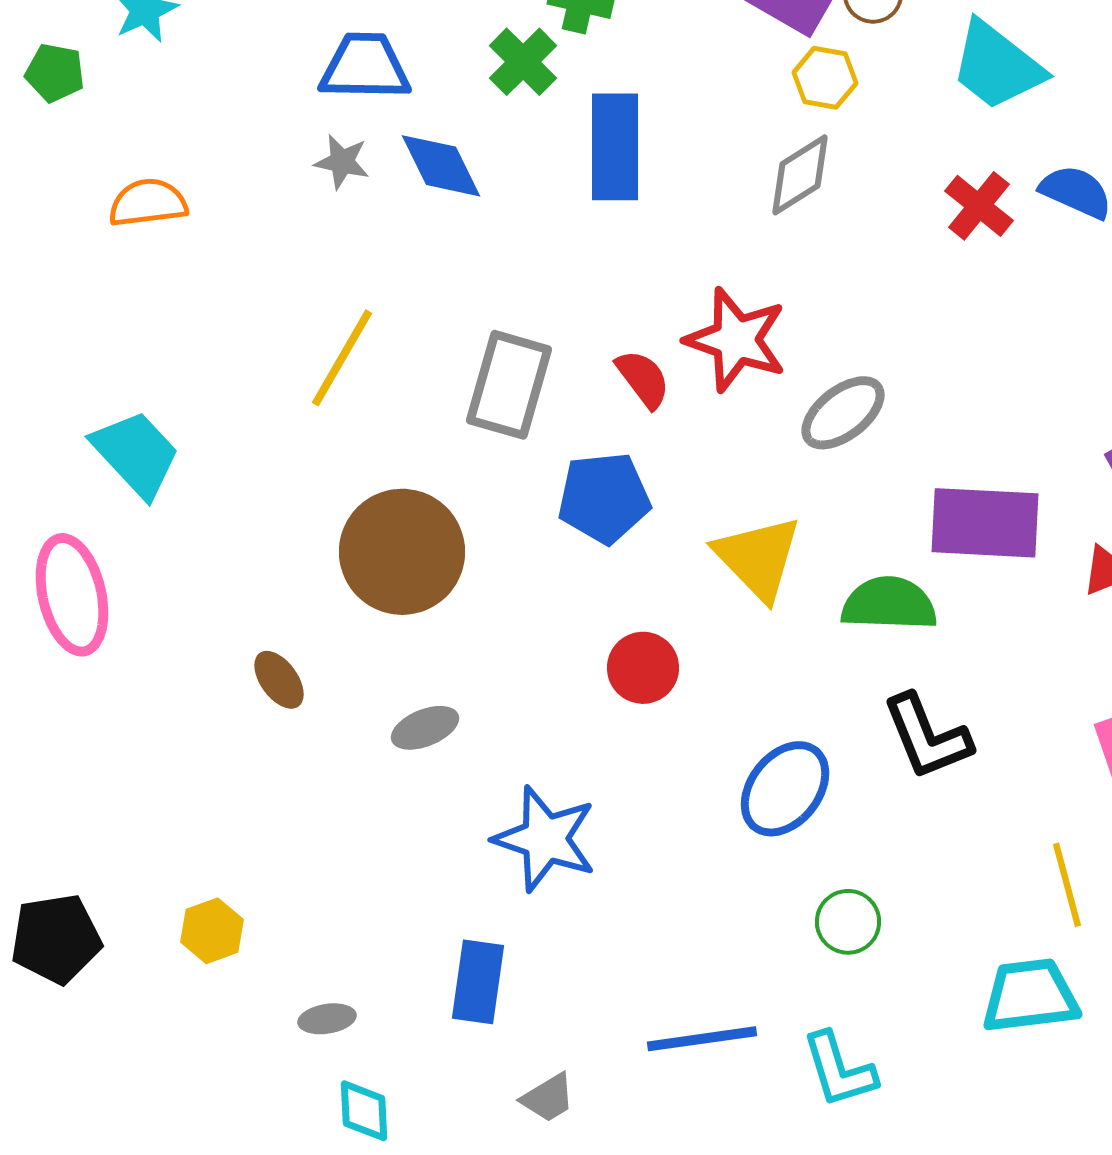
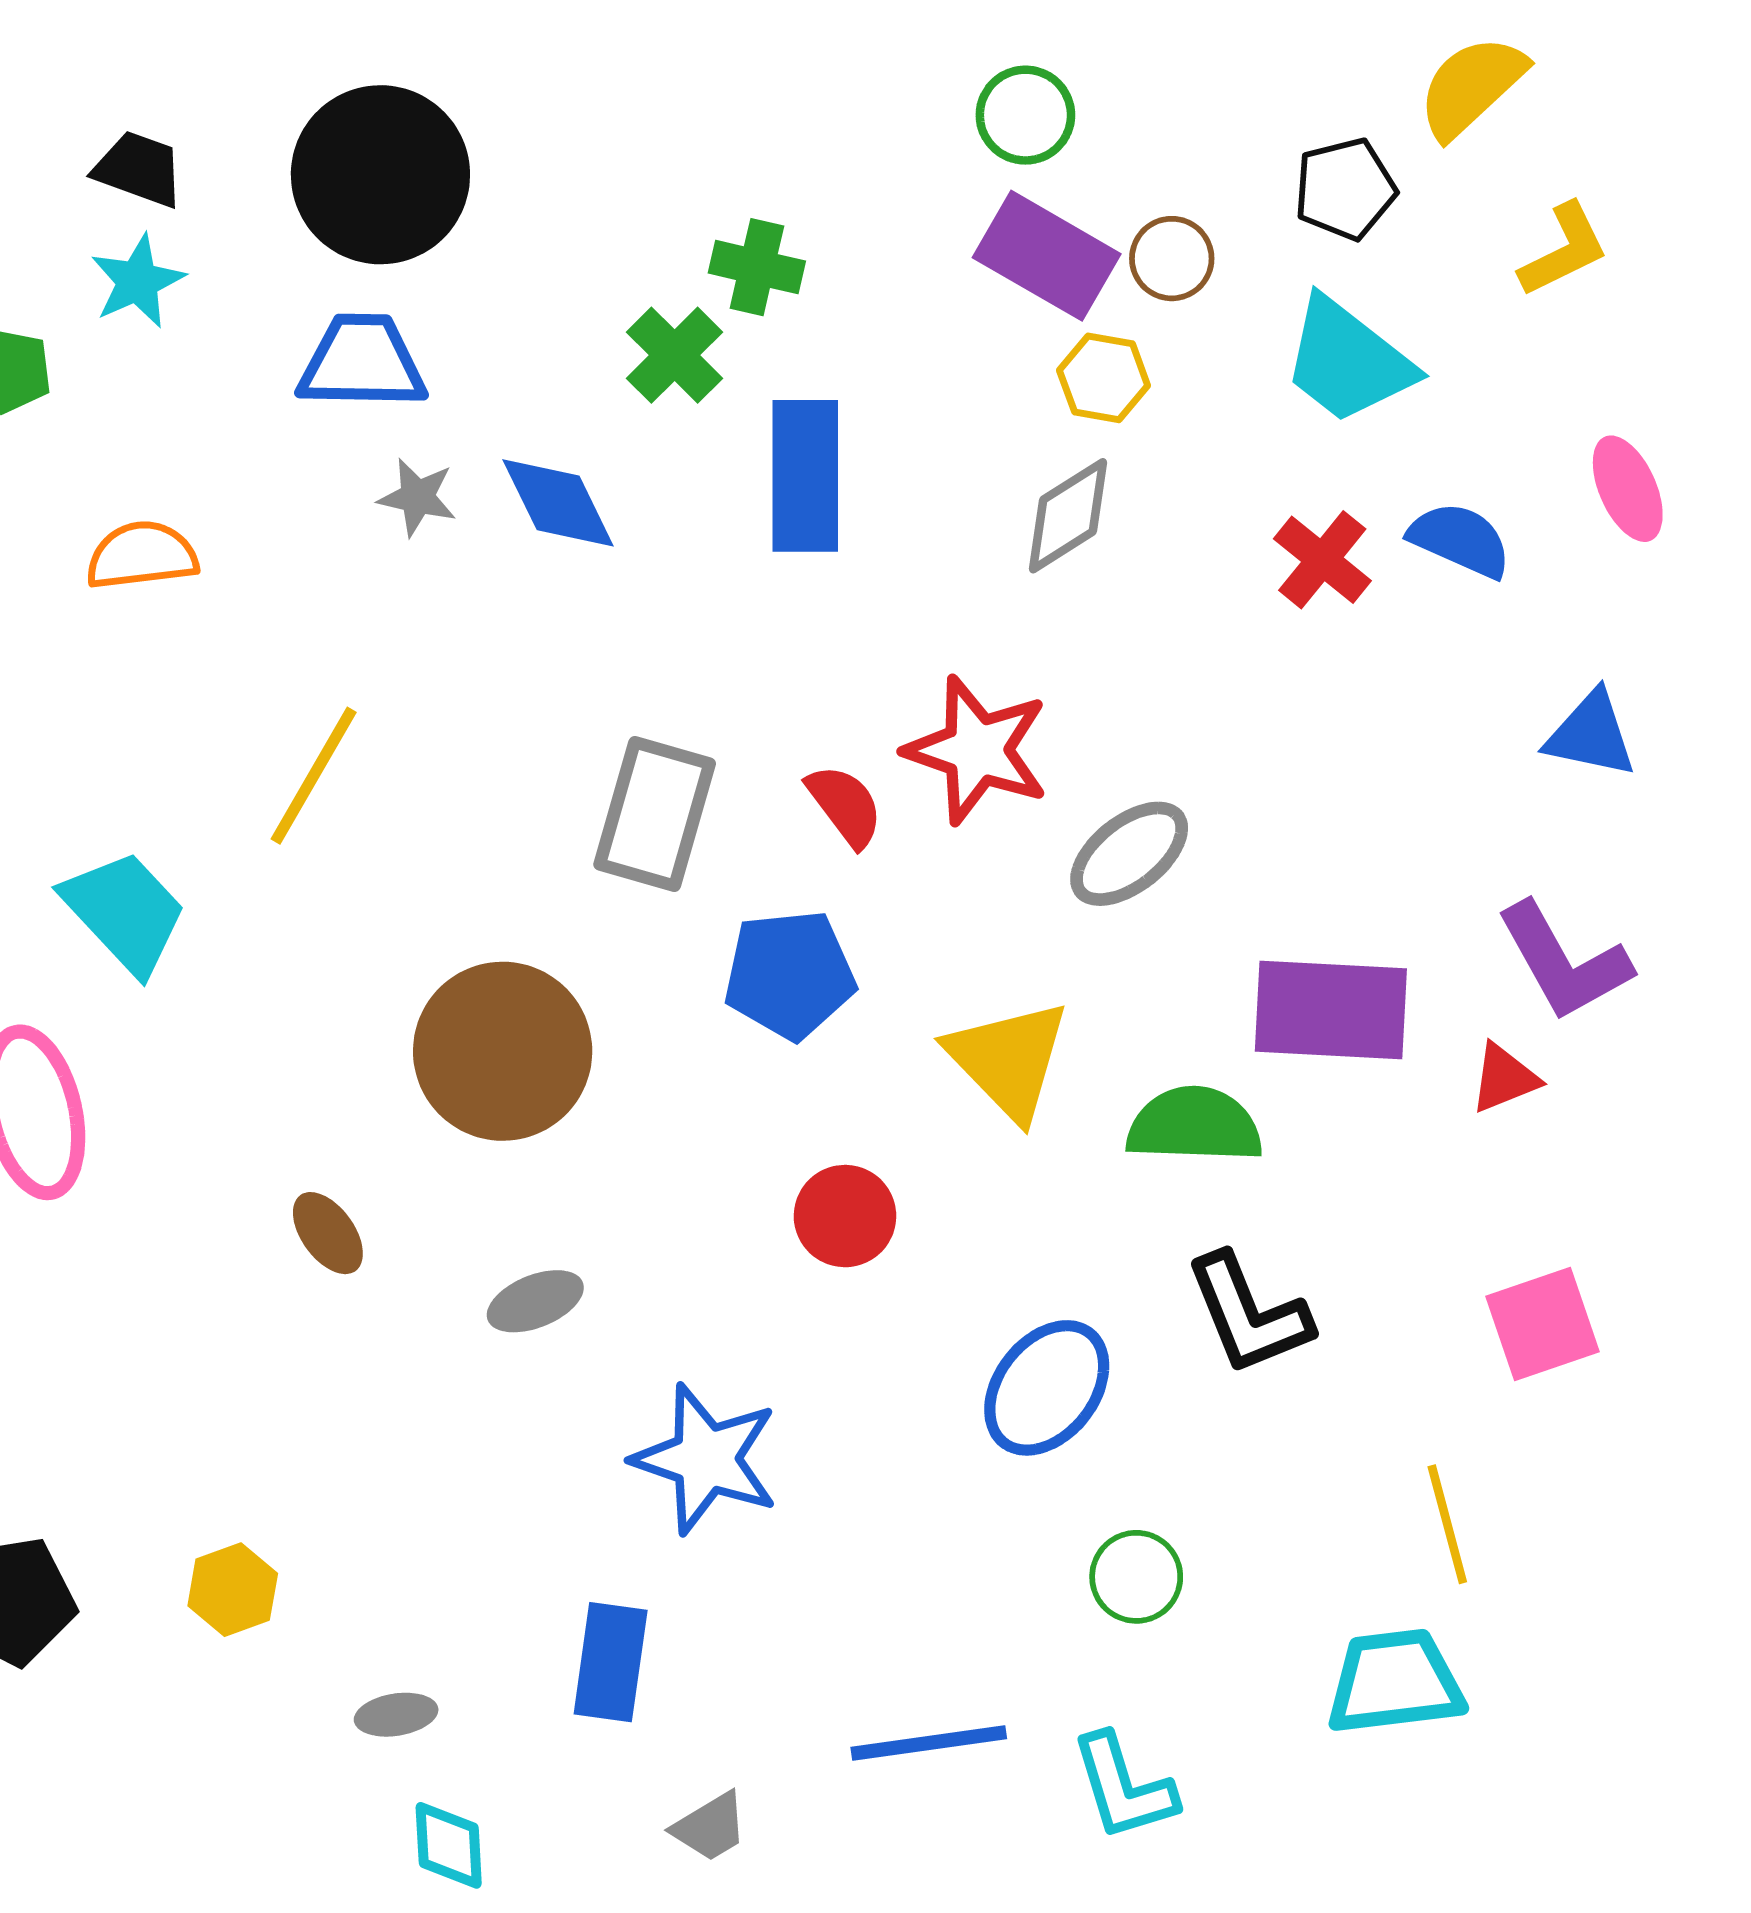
blue trapezoid: (365, 67) -> (362, 362), moved
yellow line: (342, 358) -> (314, 776), moved

